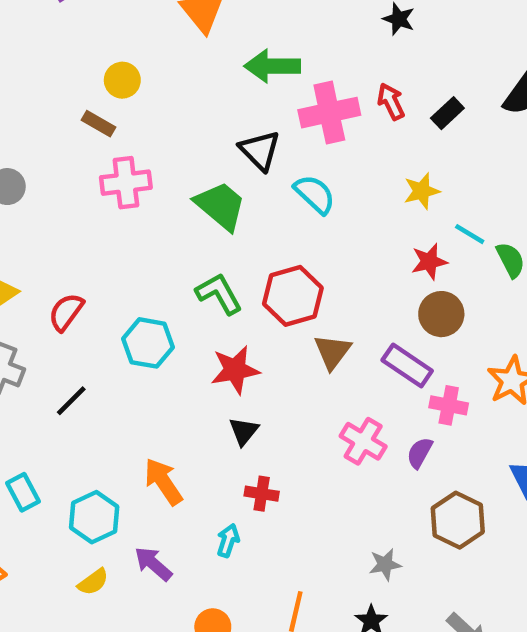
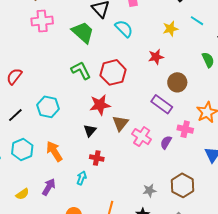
cyan line: (470, 234) -> (197, 21), moved
red star: (429, 262) -> (156, 57), moved
cyan hexagon: (148, 343) -> (48, 107), moved
brown triangle: (332, 352) -> (120, 123), moved
red star: (235, 370) -> (100, 105), moved
pink cross: (449, 405) -> (185, 129), moved
cyan hexagon: (94, 517) -> (22, 149), moved
brown hexagon: (458, 520) -> (183, 185), moved
purple arrow: (153, 564) -> (49, 187), turned 78

